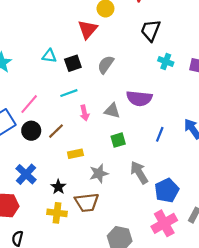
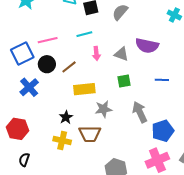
pink line: (29, 104) -> (48, 40), turned 30
blue line: (160, 134) -> (162, 80), turned 64
yellow rectangle: (75, 154) -> (84, 89), size x1.5
blue cross: (26, 174) -> (29, 87), moved

